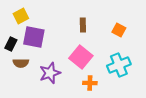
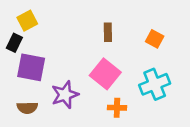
purple square: (34, 37) -> (31, 67), moved
black rectangle: (11, 44) -> (14, 43), moved
brown semicircle: (21, 63) -> (27, 108), moved

